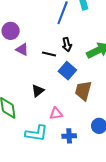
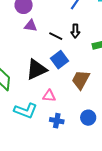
purple triangle: (22, 49) -> (31, 26), turned -32
blue square: (67, 71) -> (60, 60), moved
black triangle: (38, 91) -> (36, 70), size x1.6

